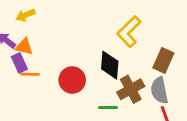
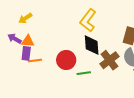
yellow L-shape: (129, 32) -> (88, 20), moved
purple rectangle: (19, 63) -> (26, 53), turned 40
green line: (108, 108) -> (84, 73), moved

